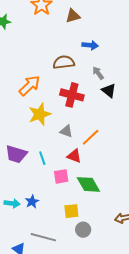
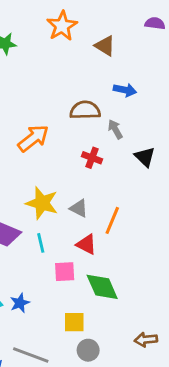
brown triangle: (73, 16) -> (105, 46), turned 42
gray arrow: (98, 73) -> (115, 129), moved
red cross: (72, 95) -> (92, 158), size x0.6
yellow star: (40, 114) -> (42, 203), moved, turned 30
orange line: (91, 137) -> (112, 220), turned -30

